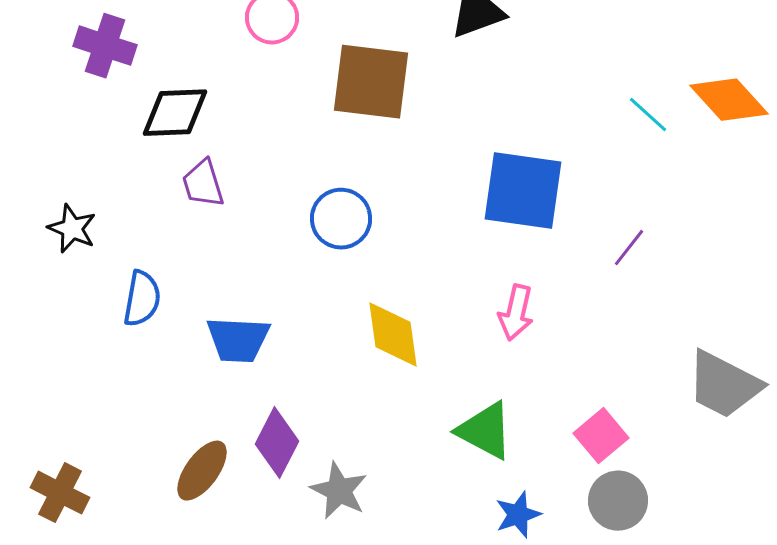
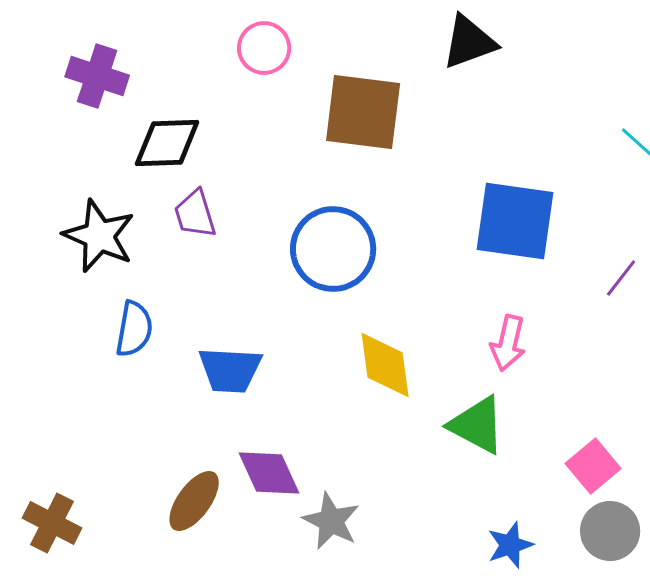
blue circle: (341, 219) -> (333, 249), size x1.4
black star: (72, 229) -> (99, 236), moved, size x1.5
green triangle: (485, 431) -> (477, 425), moved
purple diamond: (277, 443) -> (269, 473), turned -52

